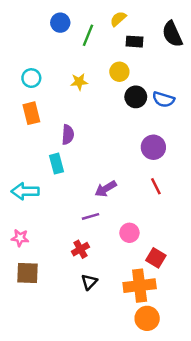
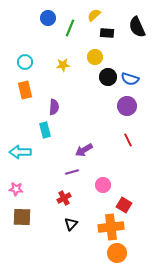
purple circle: (153, 147) -> (127, 106), moved
red line: (156, 186) -> (128, 140), moved

